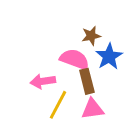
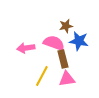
blue star: (109, 56) -> (79, 41), turned -30
pink arrow: (43, 81) -> (26, 48), moved

